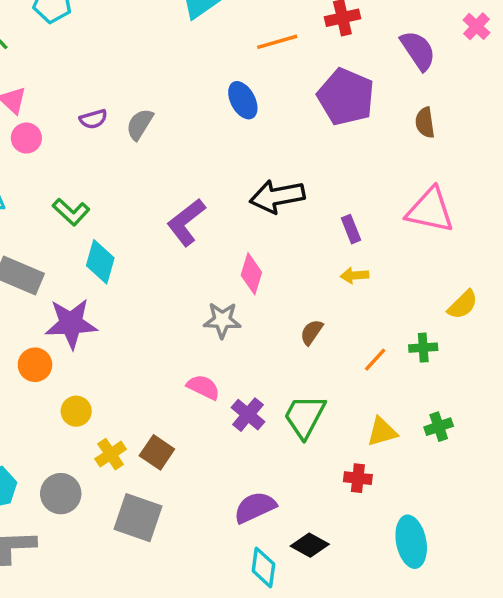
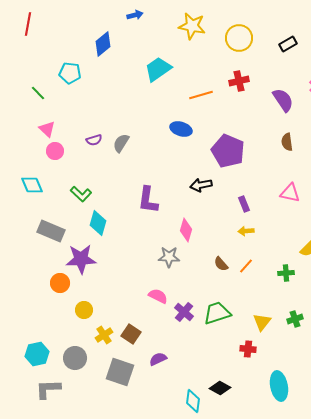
purple pentagon: (346, 97) -> (228, 151), moved
blue ellipse: (243, 100) -> (181, 129), turned -45
black arrow: (277, 196) -> (201, 185), size x0.7
pink triangle: (430, 210) -> (290, 193), size x0.7
purple L-shape: (186, 222) -> (148, 200), turned -44
brown semicircle: (312, 332) -> (221, 264), turned -77
orange line: (375, 360) -> (246, 266), moved
green trapezoid: (305, 416) -> (217, 313), turned 44
yellow triangle: (382, 432) -> (262, 322), turned -36
purple semicircle: (255, 507) -> (158, 359), moved, size x0.7

